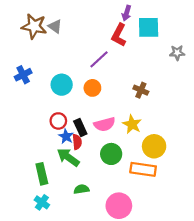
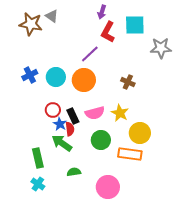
purple arrow: (127, 13) -> (102, 12), moved
gray triangle: (55, 26) -> (52, 16), moved
gray star: (177, 53) -> (161, 48), size x1.5
blue cross: (23, 75) -> (30, 75), moved
orange circle: (92, 88) -> (84, 80), size x1.5

